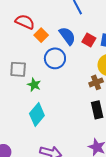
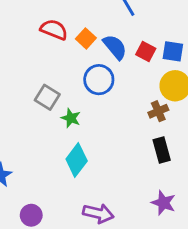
orange square: (41, 35) -> (86, 38), moved
gray square: (18, 69) -> (47, 97), turned 30

